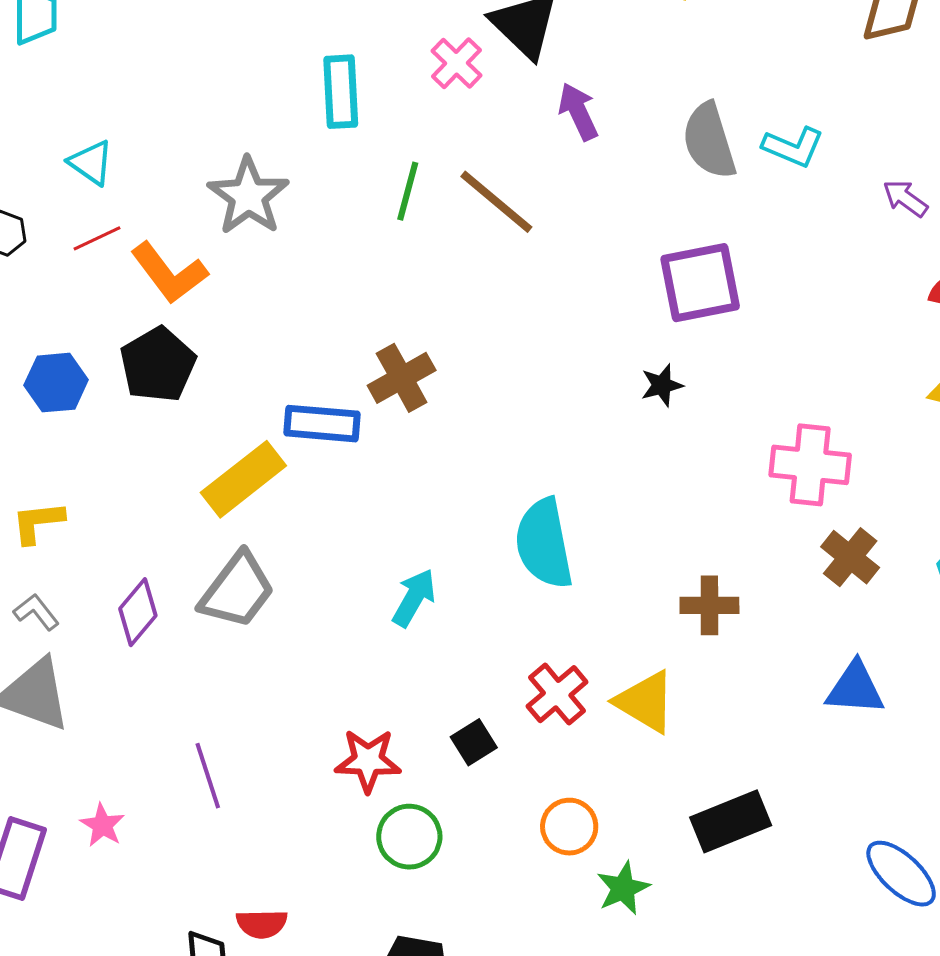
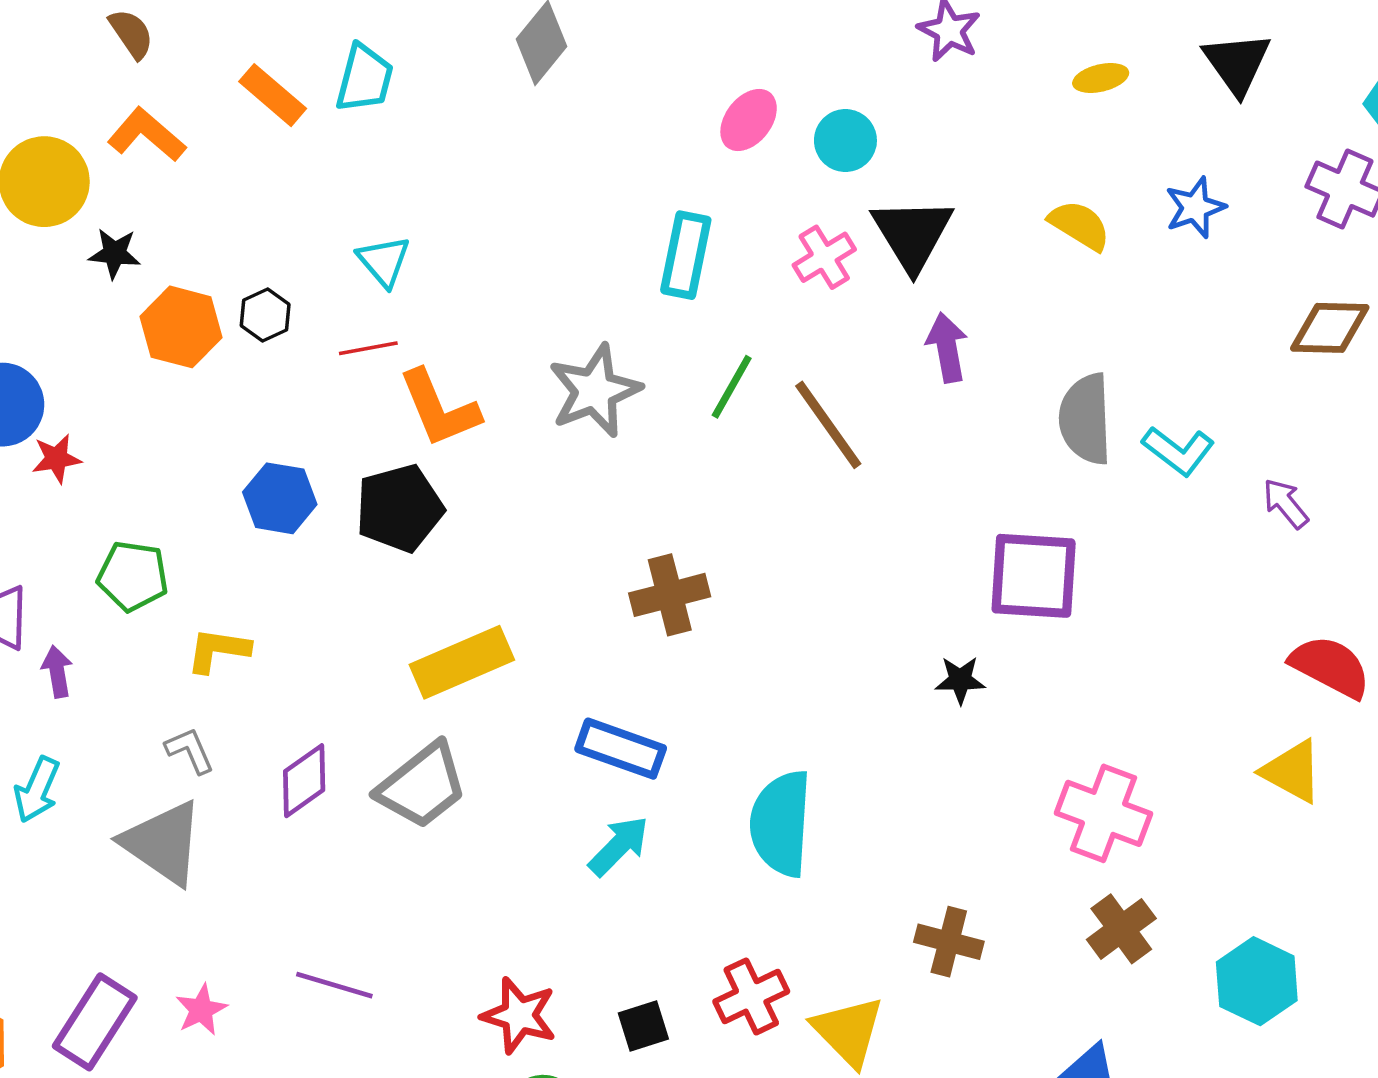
gray star: (248, 196) -> (595, 391), moved
purple arrow: (905, 198) -> (1286, 503), moved
blue rectangle: (322, 424) -> (621, 749), moved
purple line: (208, 776) -> (334, 985), turned -70

